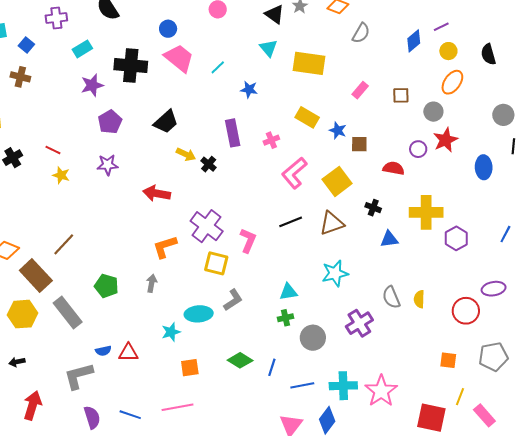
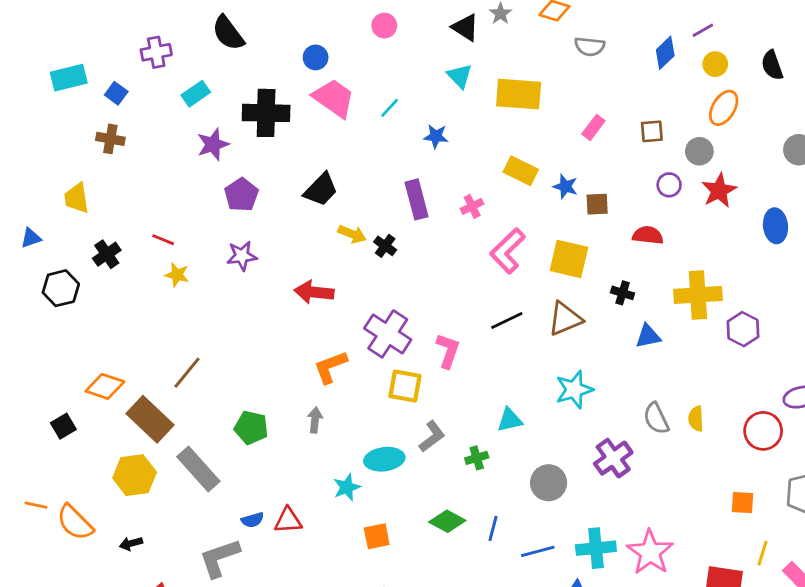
gray semicircle: (361, 33) -> (590, 46), turned 70
purple circle: (418, 149) -> (669, 185), moved
yellow square: (337, 181) -> (569, 259), turned -36
green cross: (286, 318) -> (477, 458), moved

